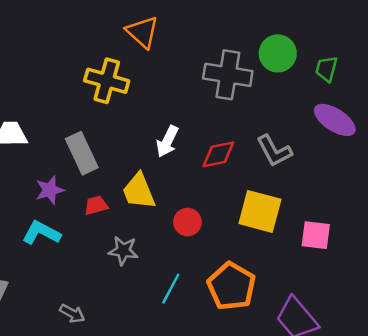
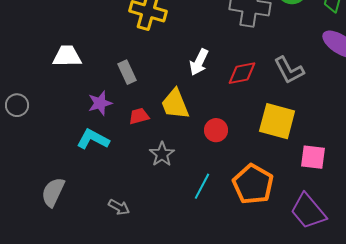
gray rectangle: (82, 153) -> (127, 72), size x0.7
pink square: (316, 235) -> (313, 157), moved
gray star: (123, 251) -> (162, 154), turned 30

